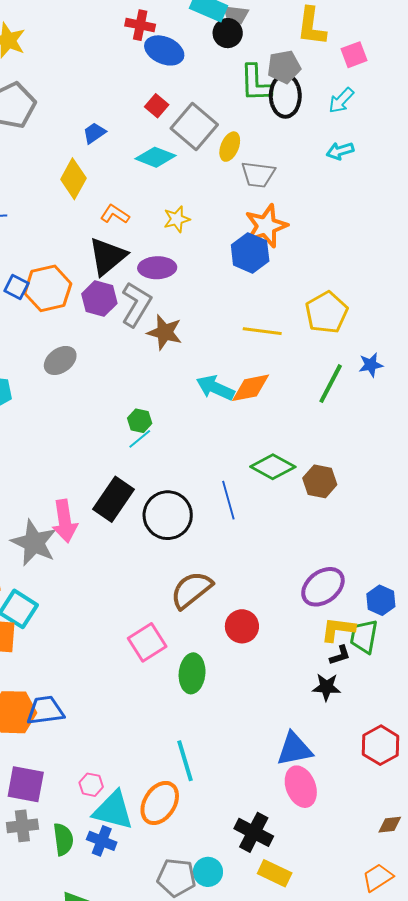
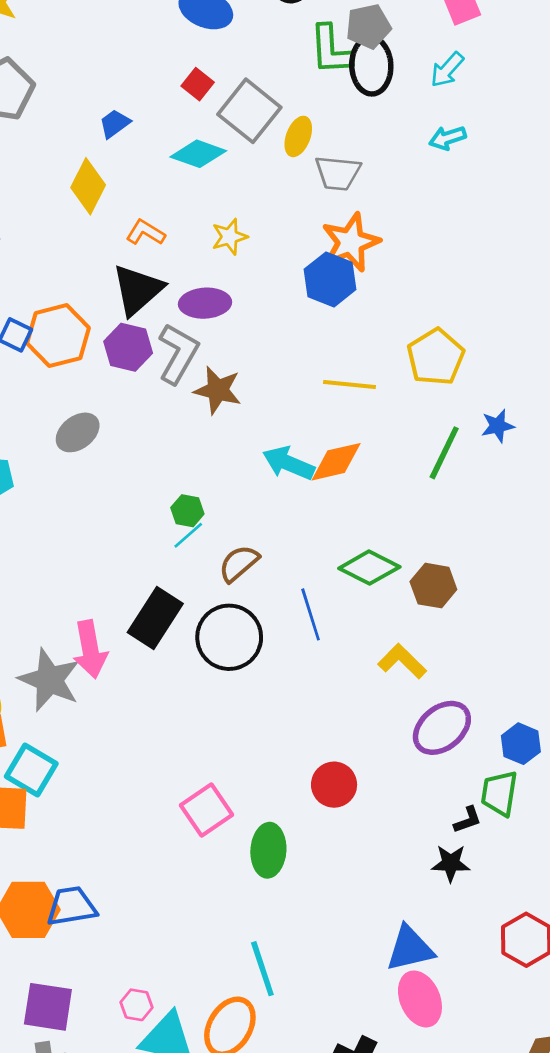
brown semicircle: (191, 590) -> (239, 563), moved, size x0.7
yellow L-shape: (338, 629) -> (402, 661), moved, turned 39

